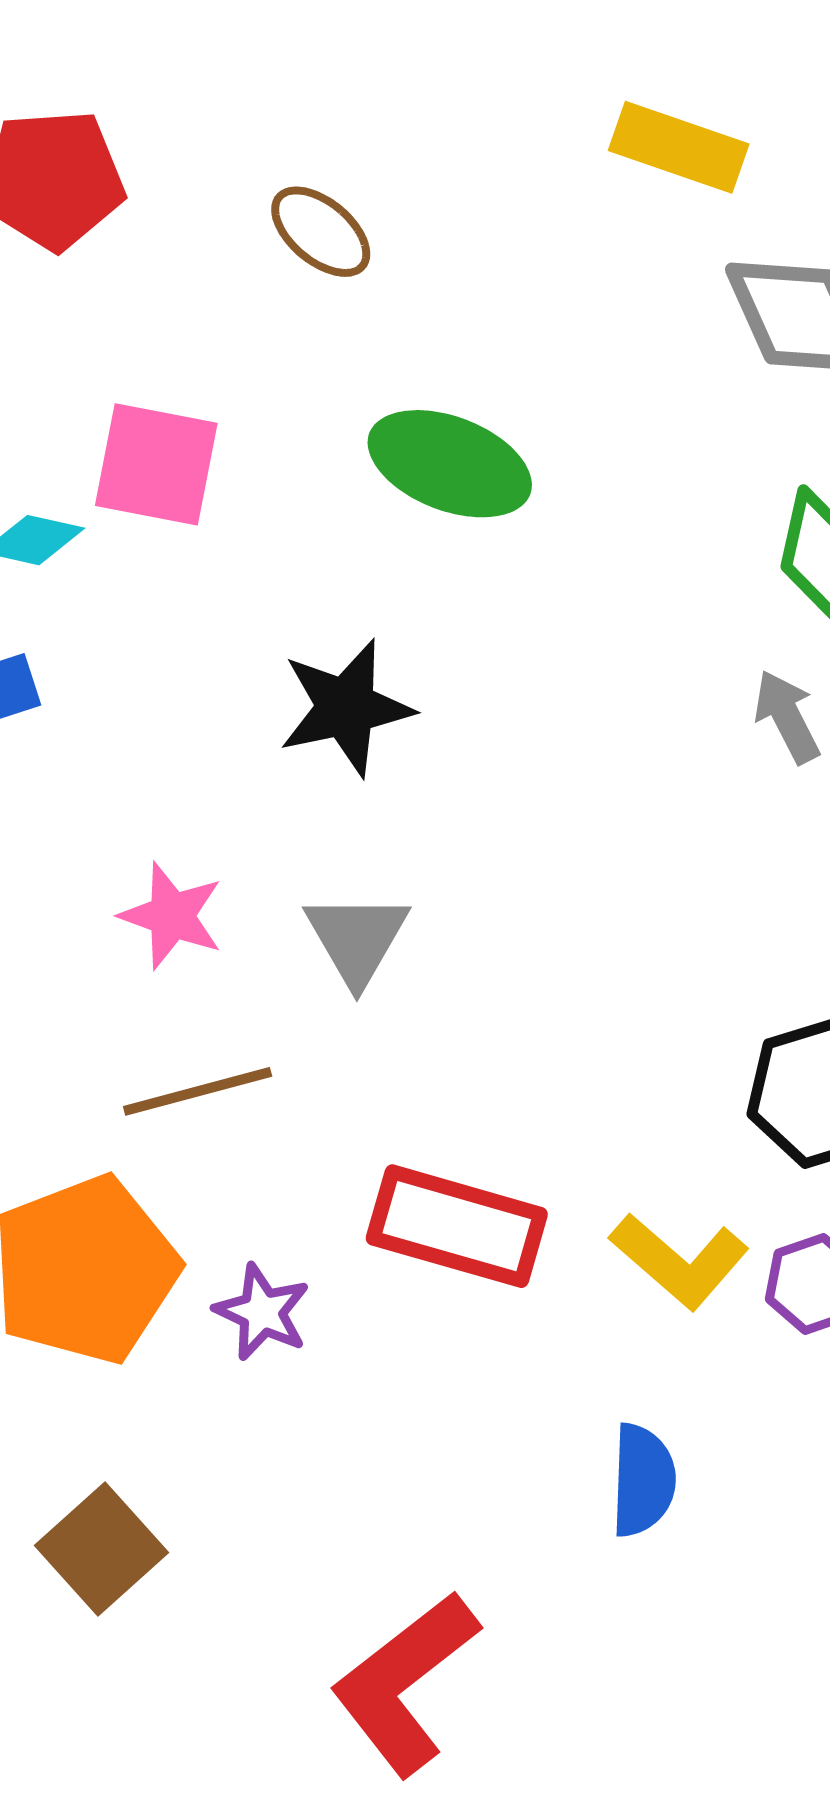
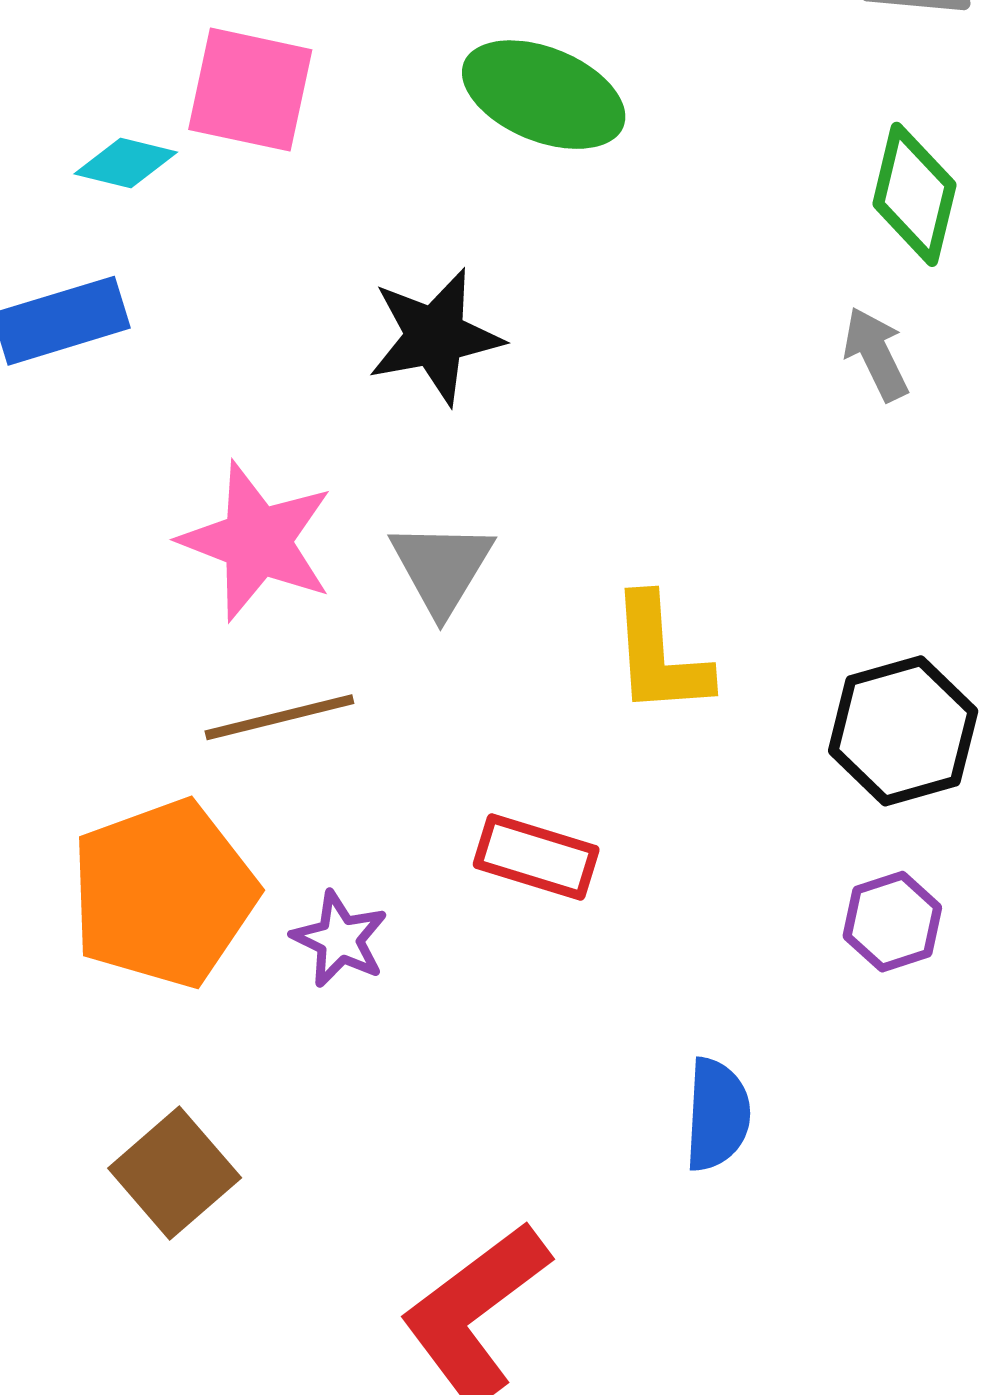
pink star: (172, 916) -> (257, 541), size x1.5
red rectangle: (457, 1226) -> (536, 857), size x0.7
yellow L-shape: (679, 1261) -> (660, 655), moved, turned 44

